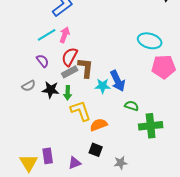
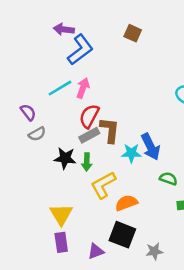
purple semicircle: (43, 61) -> (28, 112), moved
gray semicircle: (29, 86) -> (37, 134), moved
yellow L-shape: (81, 111) -> (103, 185), turned -100
black square: (96, 150) -> (122, 235), size x1.5
yellow triangle: (29, 163) -> (61, 214), moved

